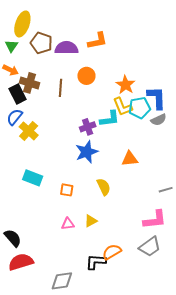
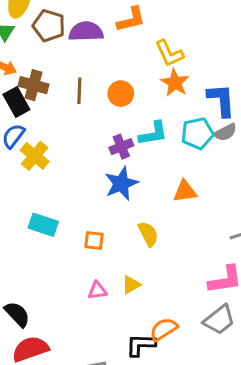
orange circle: (86, 76) -> (121, 94), moved
yellow L-shape: (123, 107) -> (169, 53), moved
cyan pentagon: (140, 108) -> (197, 133), moved

